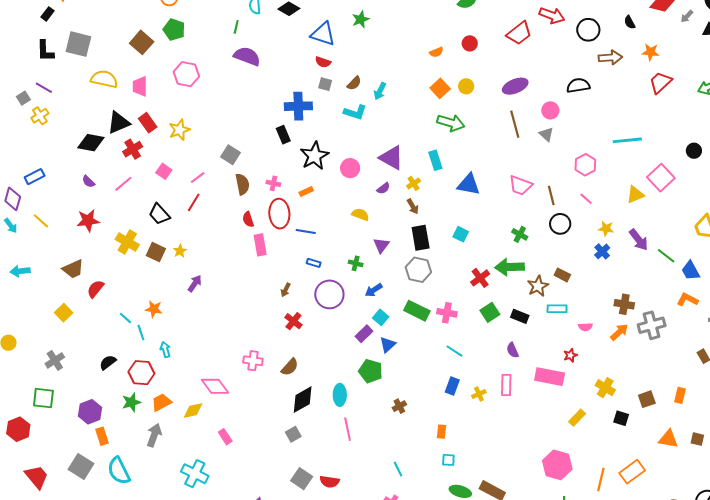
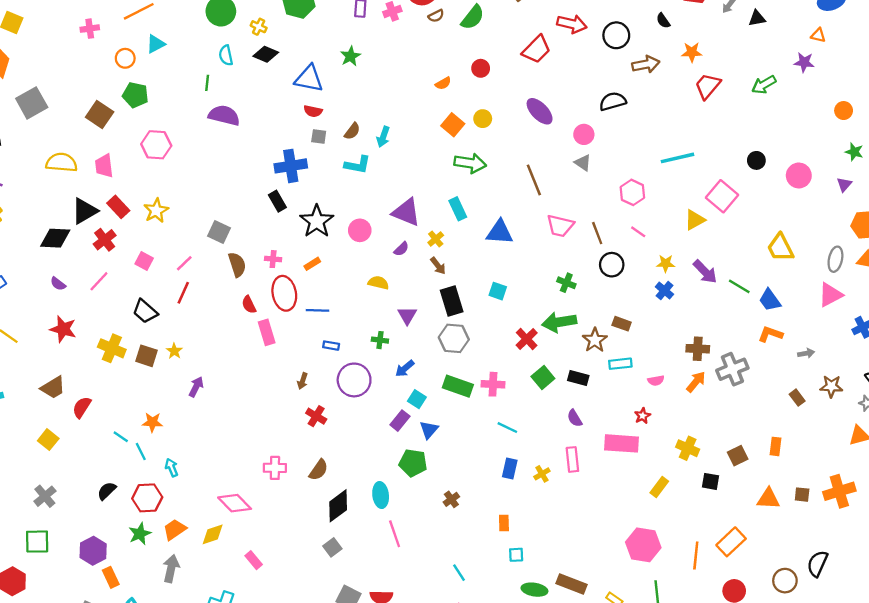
gray square: (78, 44) -> (32, 103), moved, turned -36
purple ellipse: (515, 86) -> (540, 111), turned 75
brown line: (515, 124) -> (534, 180), moved
red star: (88, 221) -> (63, 329), turned 30

